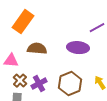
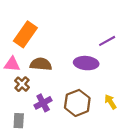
pink triangle: (11, 61) -> (12, 64), moved
brown cross: (20, 81) -> (22, 84), moved

